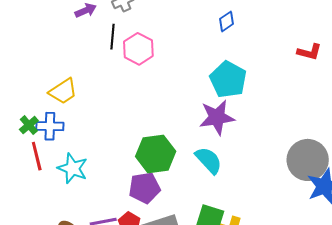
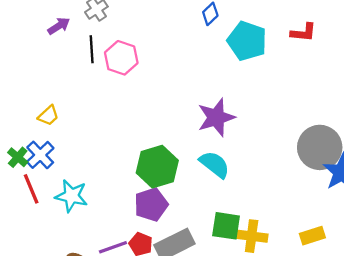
cyan pentagon: (228, 79) -> (247, 41), moved
yellow trapezoid: (63, 91) -> (48, 116), size x0.7
blue cross: (50, 126) -> (40, 155), turned -36

